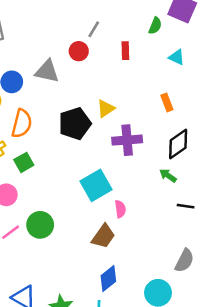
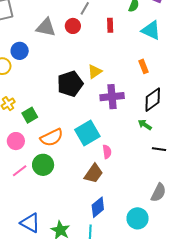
cyan triangle: (177, 57) -> (151, 30), size x1.5
gray triangle: (47, 71) -> (46, 27), moved
orange semicircle: (22, 124) -> (52, 138), moved, turned 50

